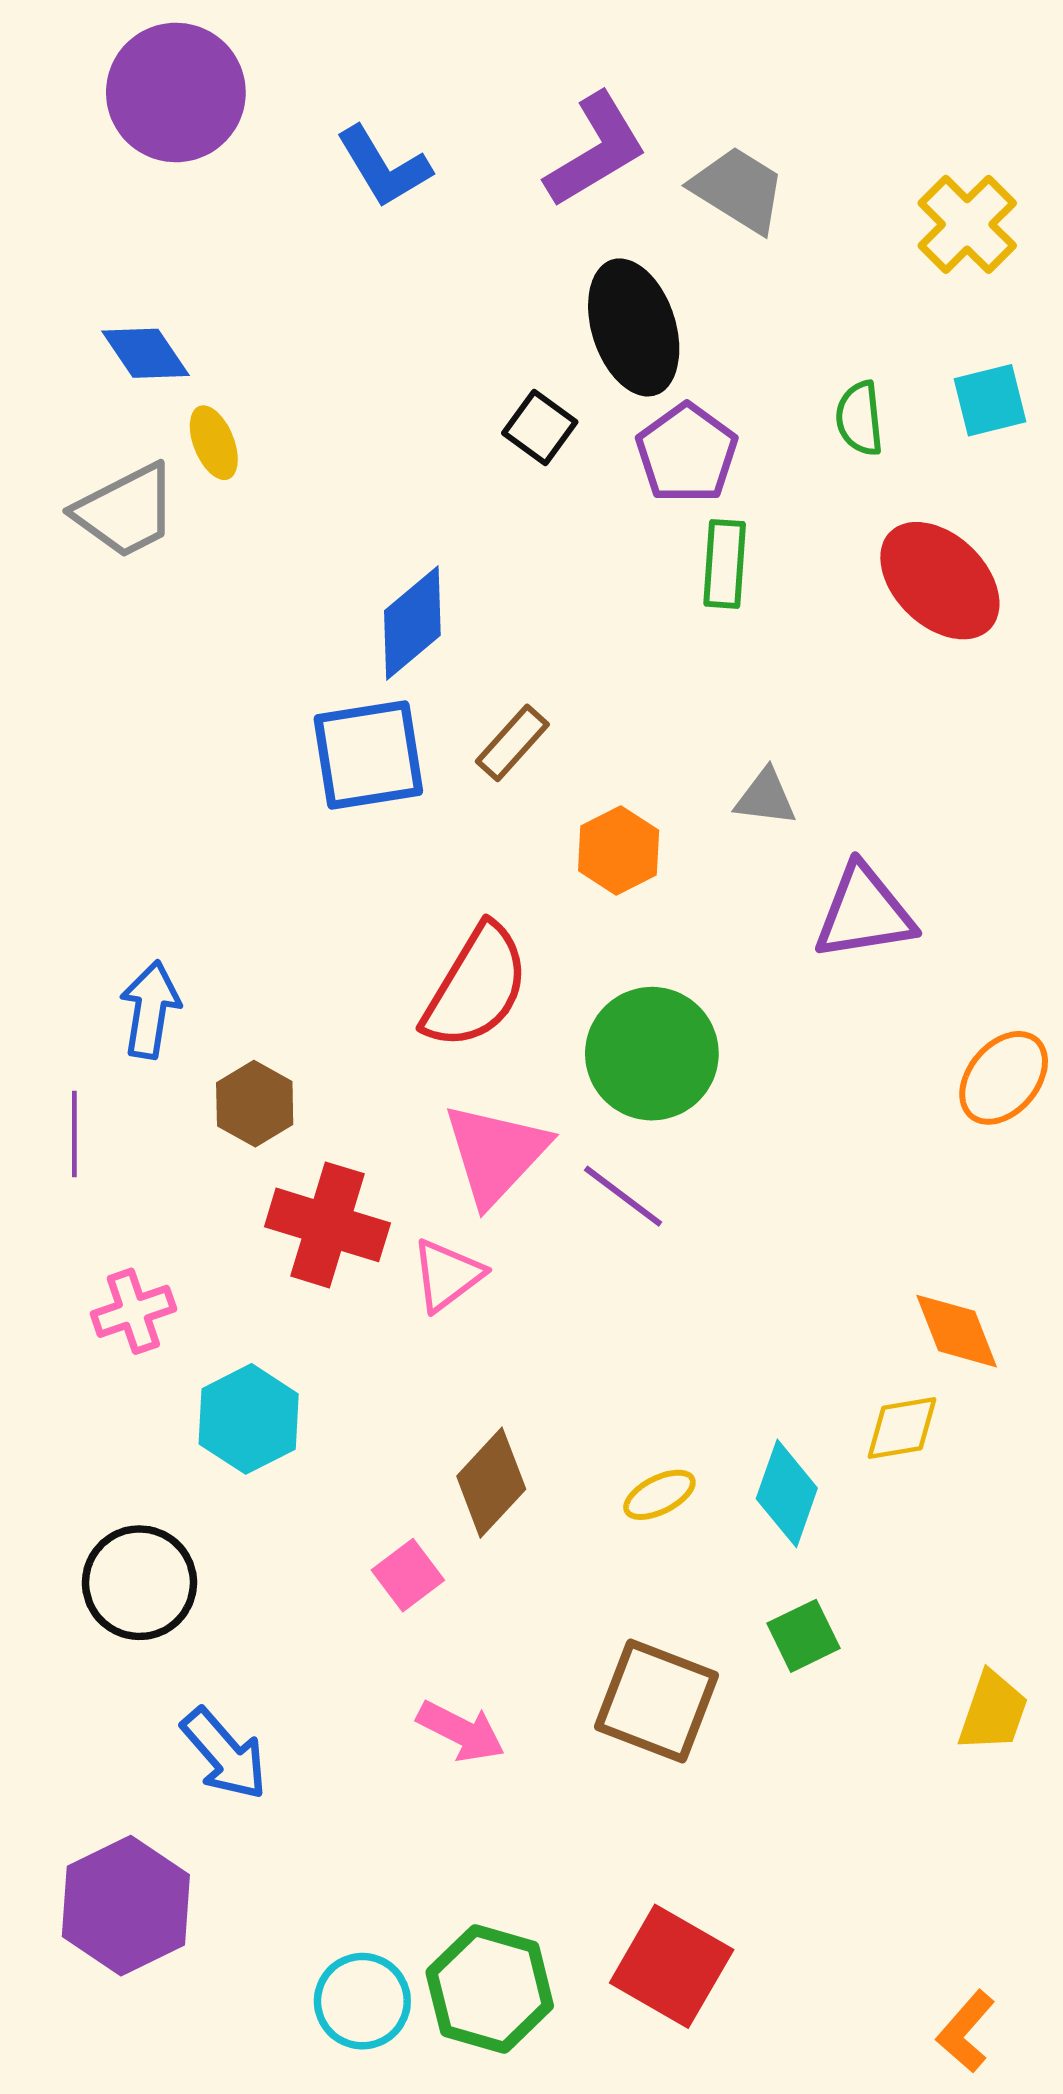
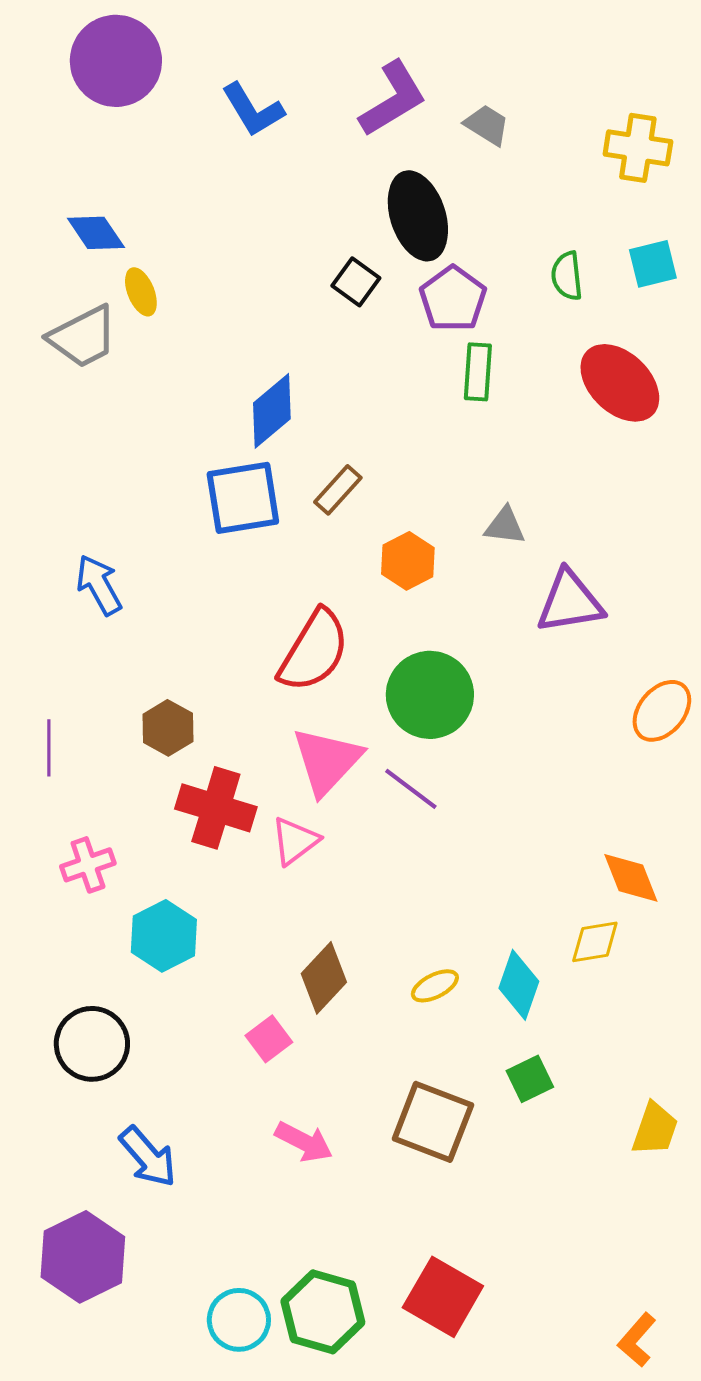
gray trapezoid: (738, 190) -> (487, 125), size x0.7
yellow cross: (967, 224) -> (638, 148), turned -36
blue arrow: (150, 1010) -> (99, 585), moved, turned -38

